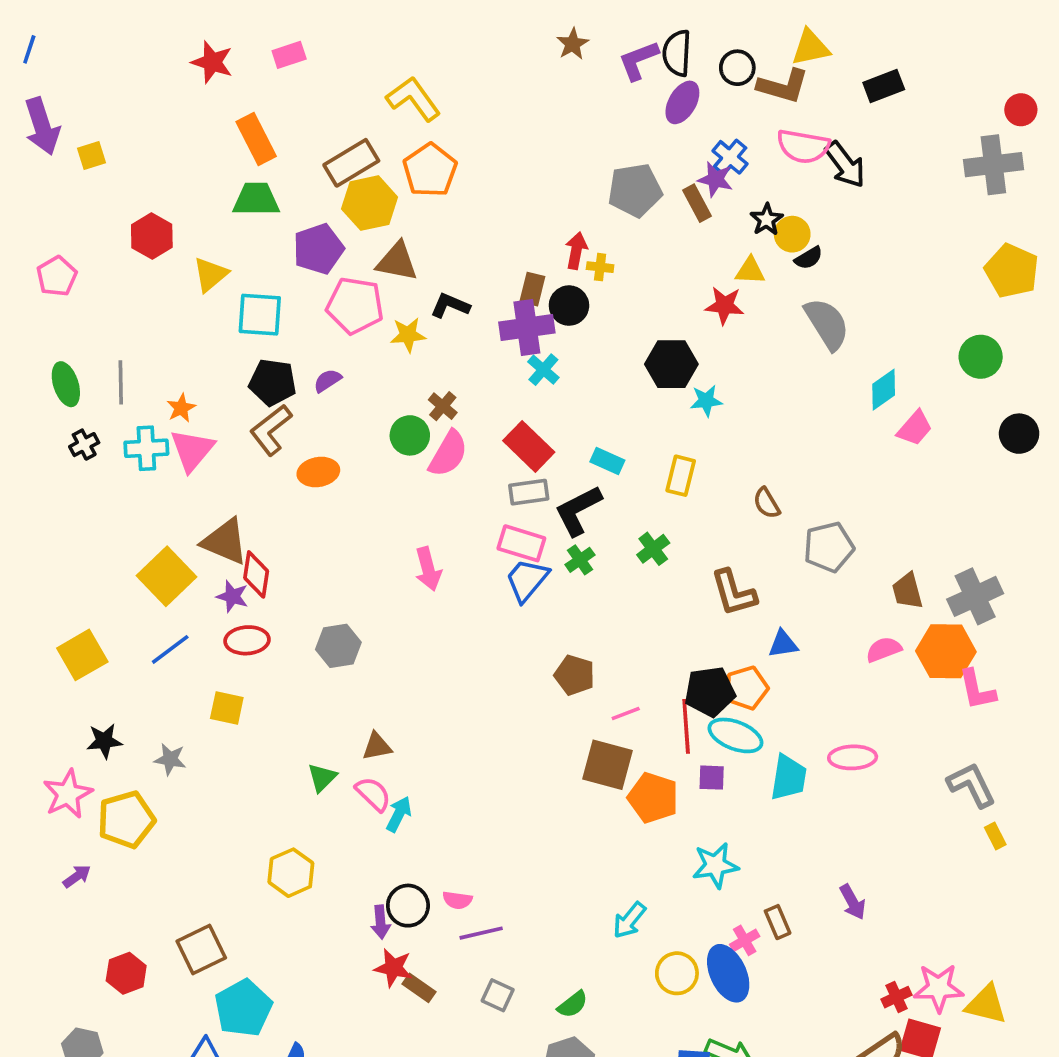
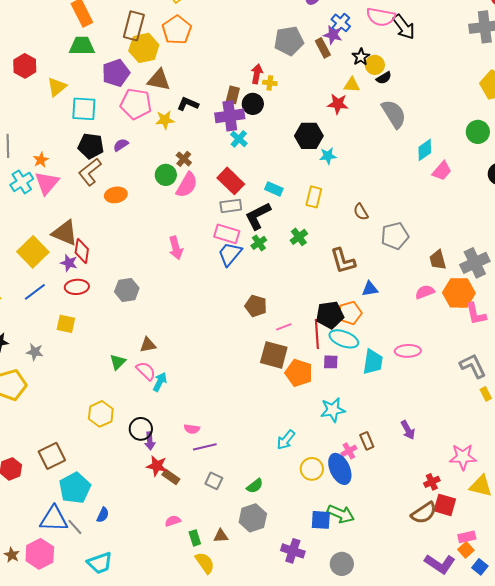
brown rectangle: (351, 163) -> (134, 26), turned -44
cyan cross: (146, 448) -> (22, 182), turned -30
black circle: (408, 906) -> (141, 429), moved
pink star: (939, 988) -> (463, 457), moved

